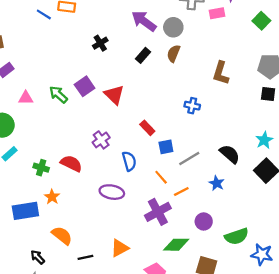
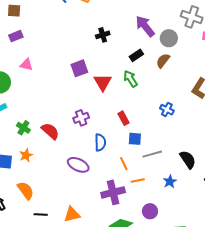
green arrow: (58, 95) -> (130, 79), moved

